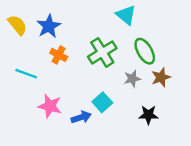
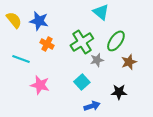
blue star: (49, 26) -> (39, 21), turned -30
green ellipse: (145, 51) -> (116, 41), turned 65
gray star: (132, 79) -> (97, 60), moved
blue arrow: (81, 117) -> (92, 106), moved

